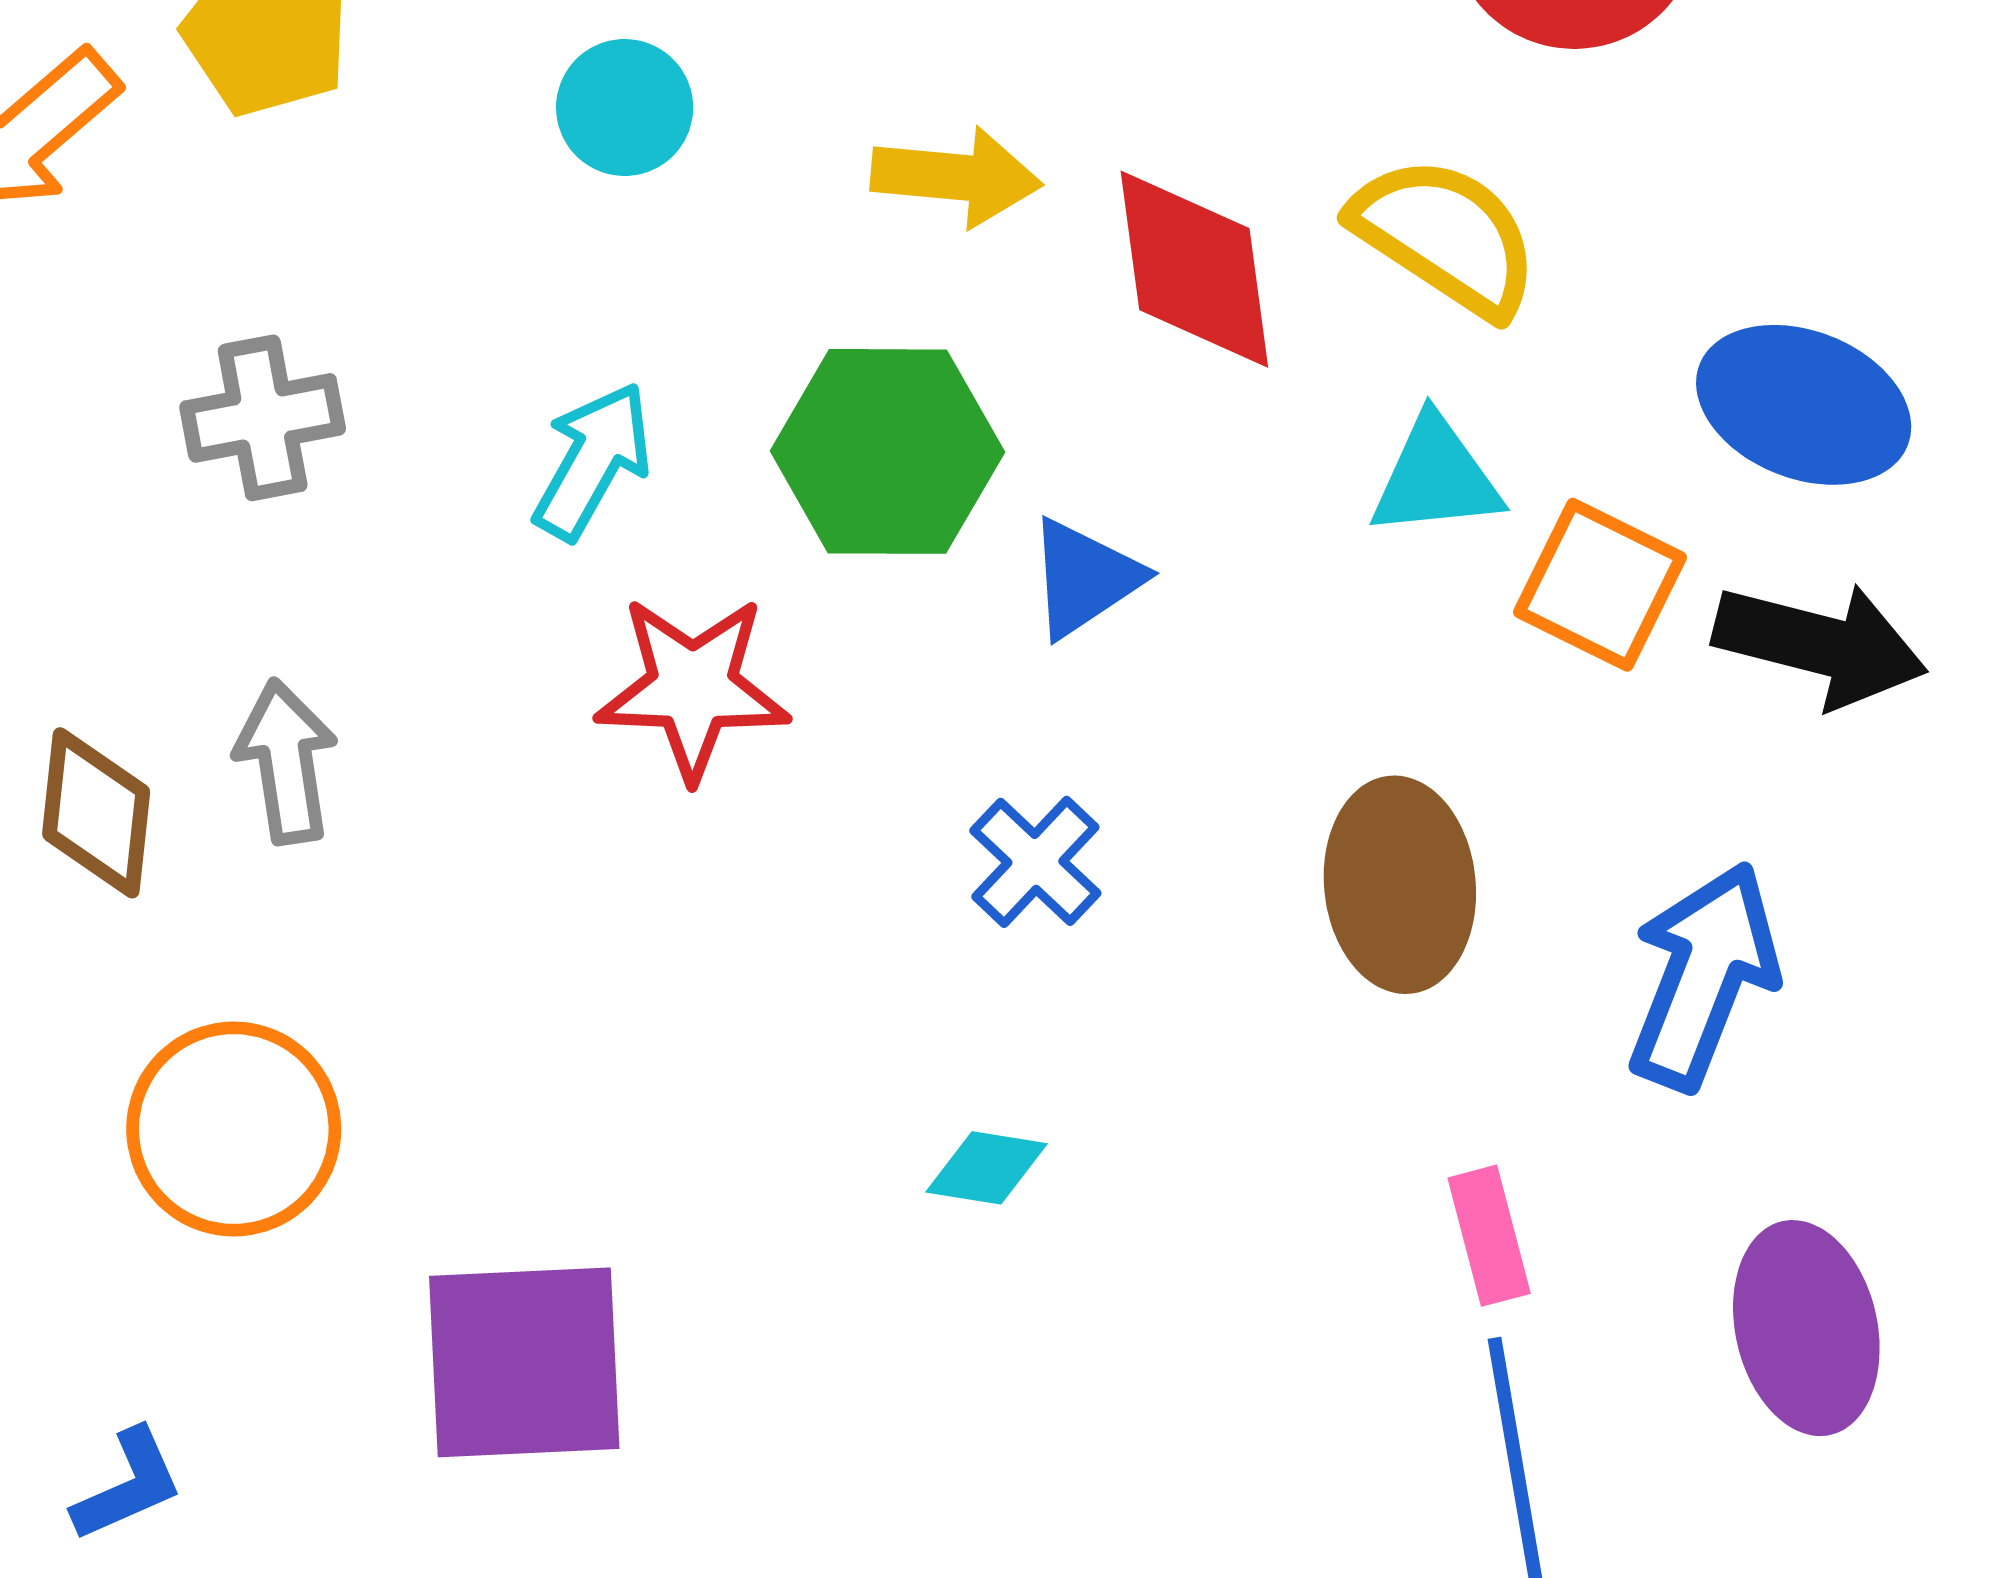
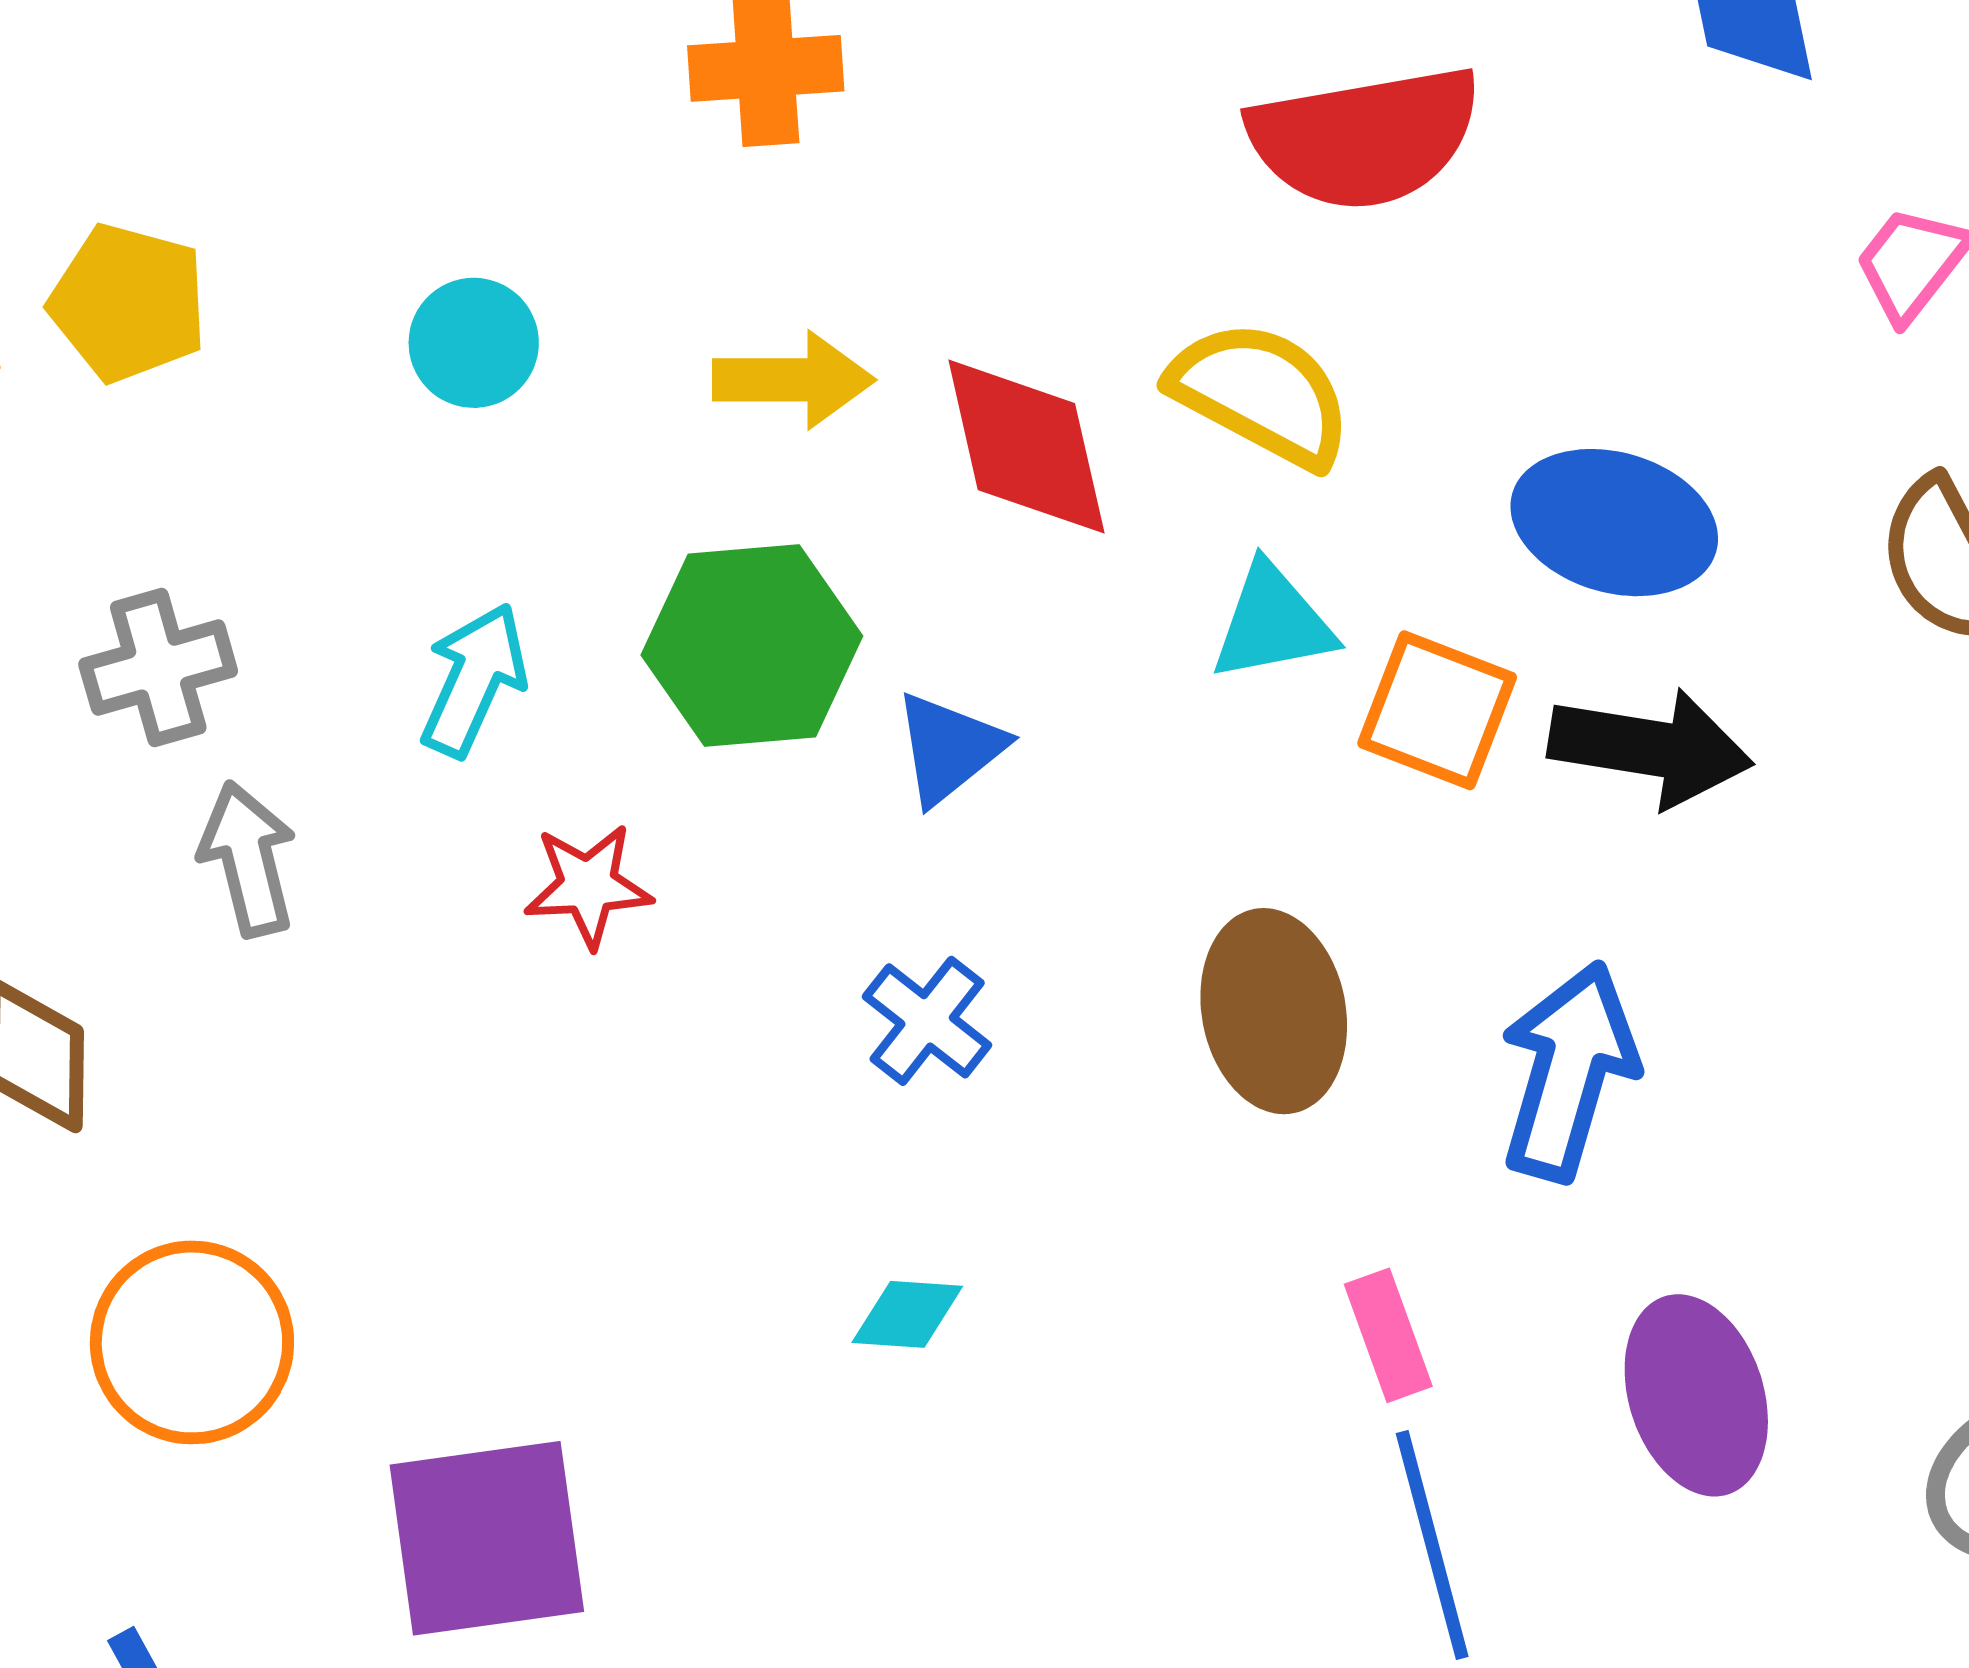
red star: (693, 688) -> (588, 886), size x0.7
gray arrow: (286, 762) -> (248, 859), moved

